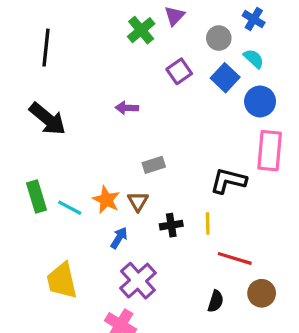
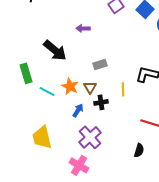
black arrow: (48, 119) -> (55, 50), moved
green rectangle: (37, 197) -> (26, 73), moved
yellow line: (208, 224) -> (123, 89), moved
black cross: (171, 225) -> (101, 102), moved

